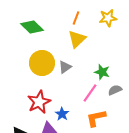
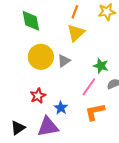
green diamond: (32, 27) -> (31, 21), turned 35
red star: (39, 102) -> (38, 96), size x0.7

